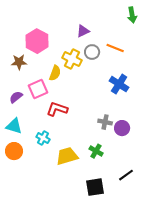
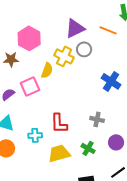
purple triangle: (83, 31) -> (75, 28), size x1.5
orange line: (115, 48) -> (108, 30), moved
red L-shape: (57, 109) -> (59, 123), moved, turned -110
purple circle: (122, 128) -> (116, 142), moved
cyan cross: (43, 138) -> (35, 135), turned -32

